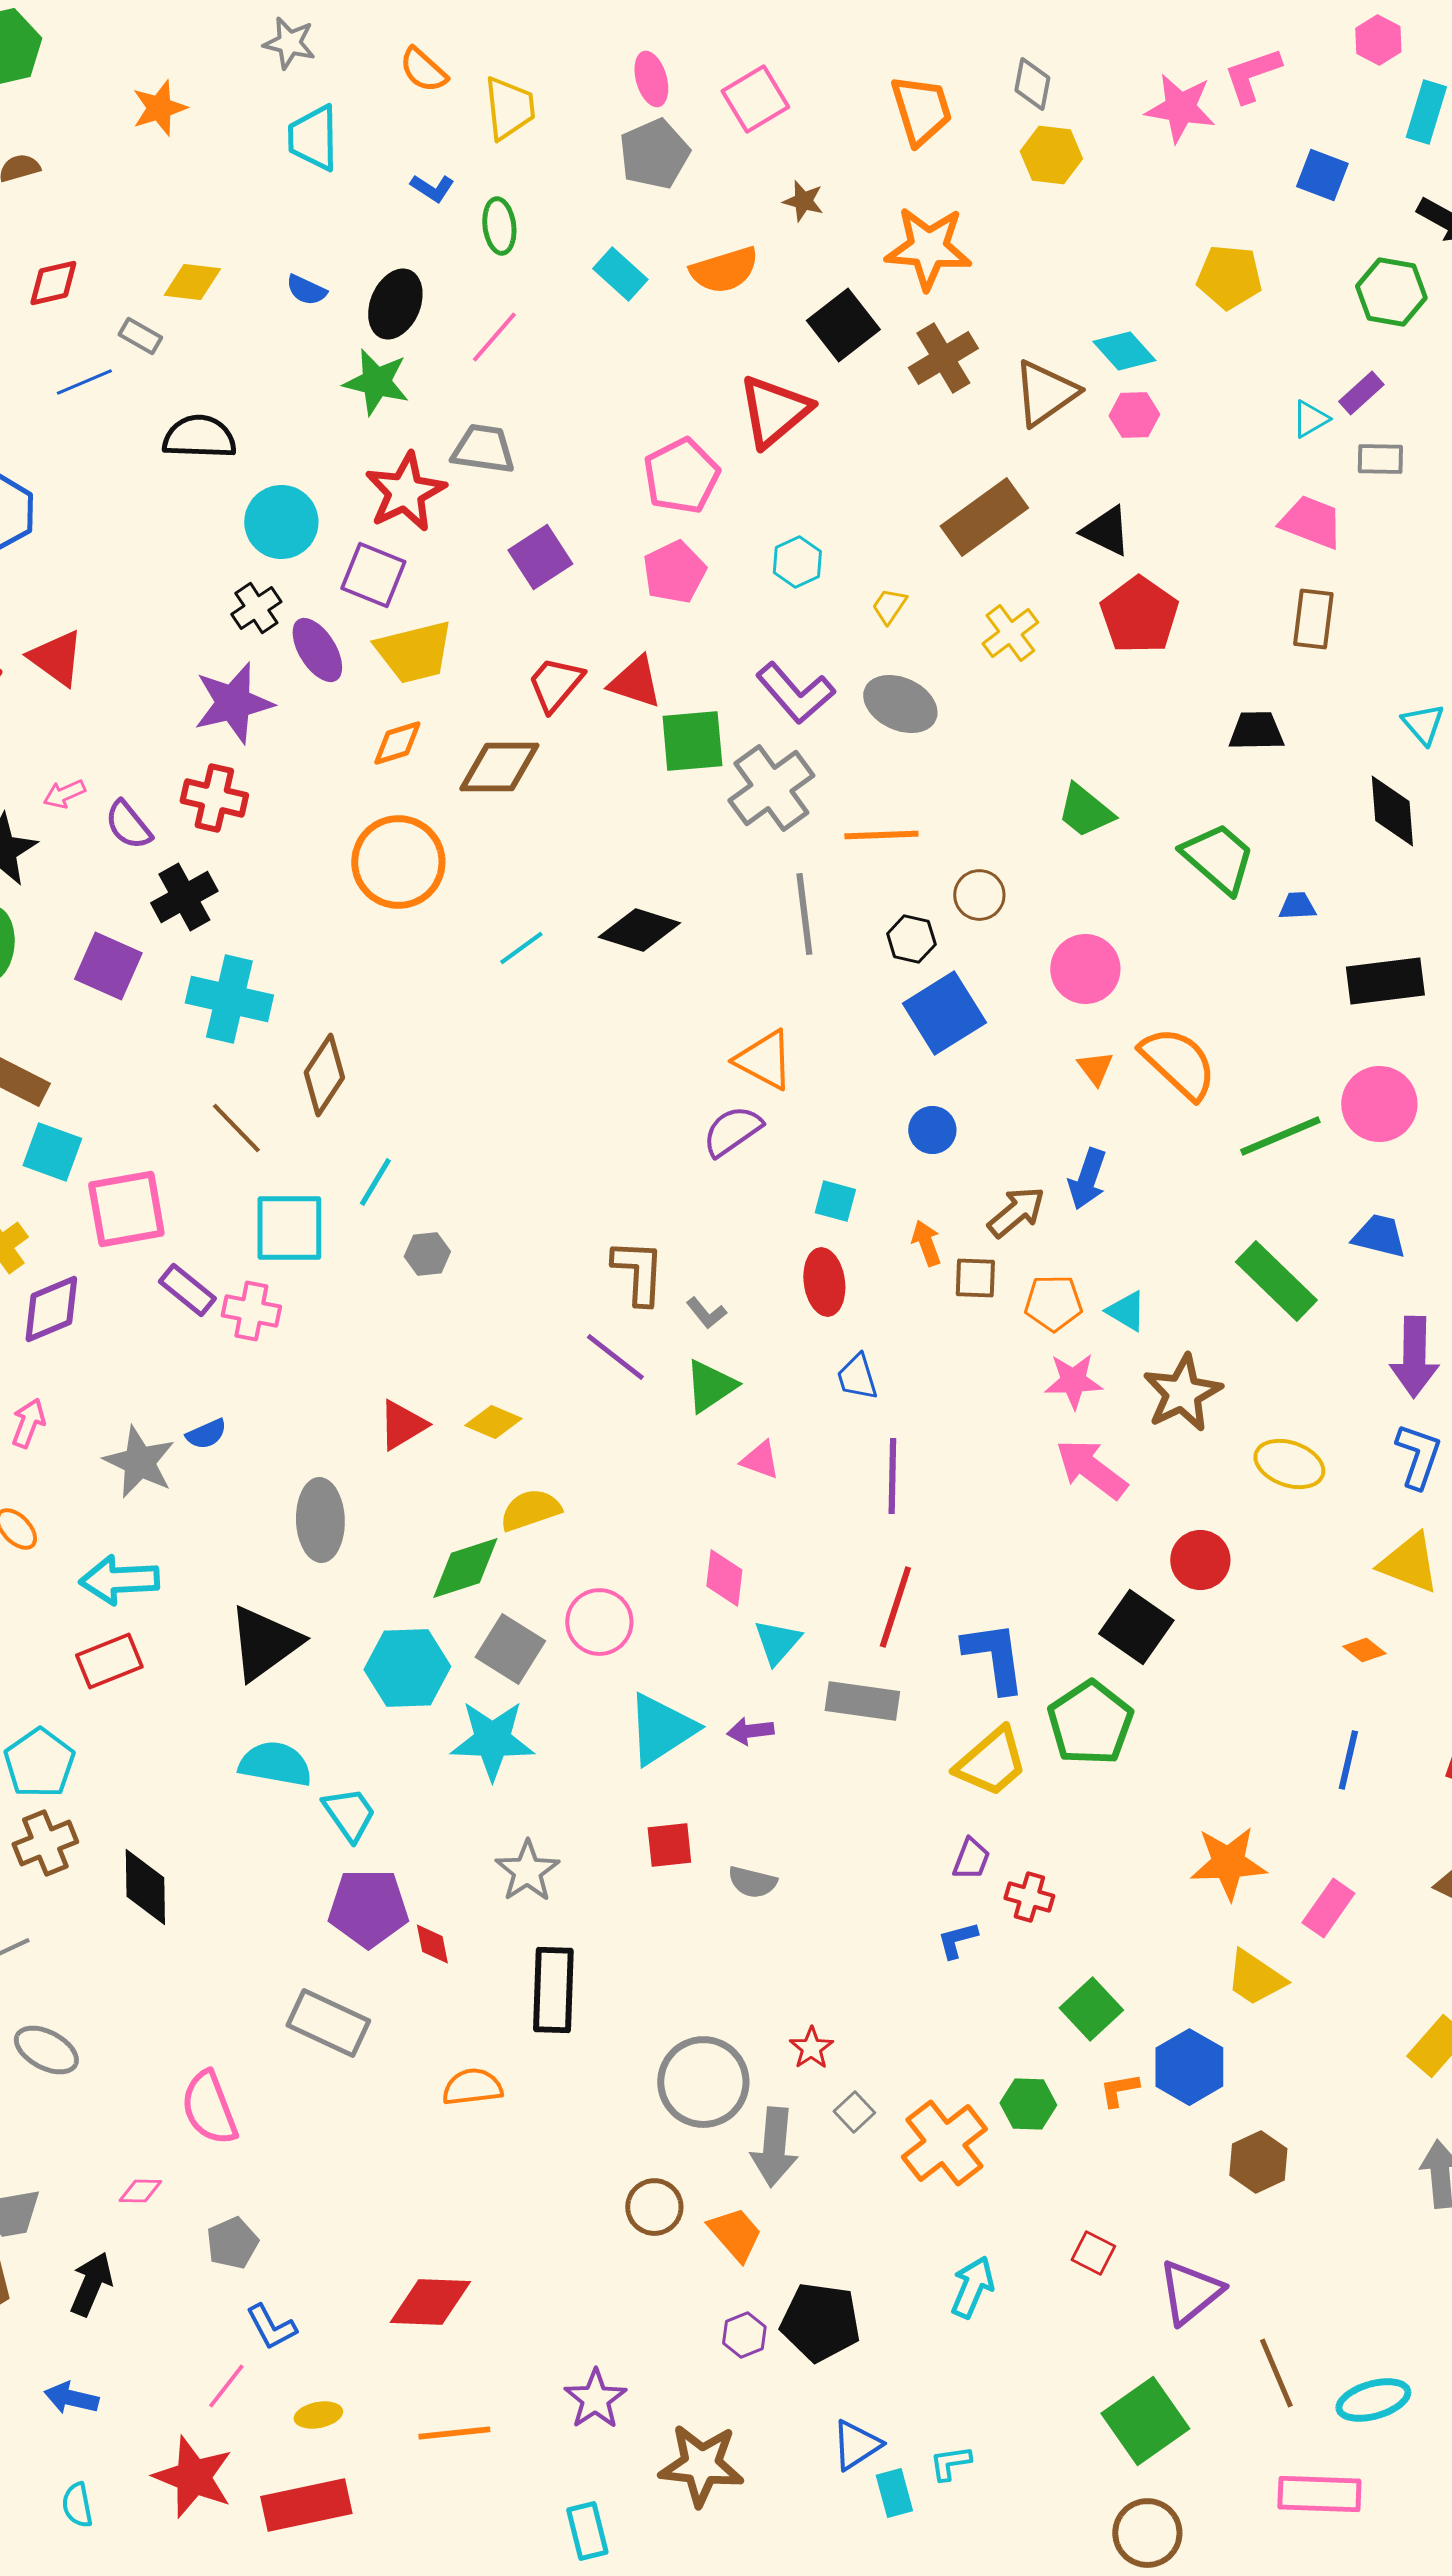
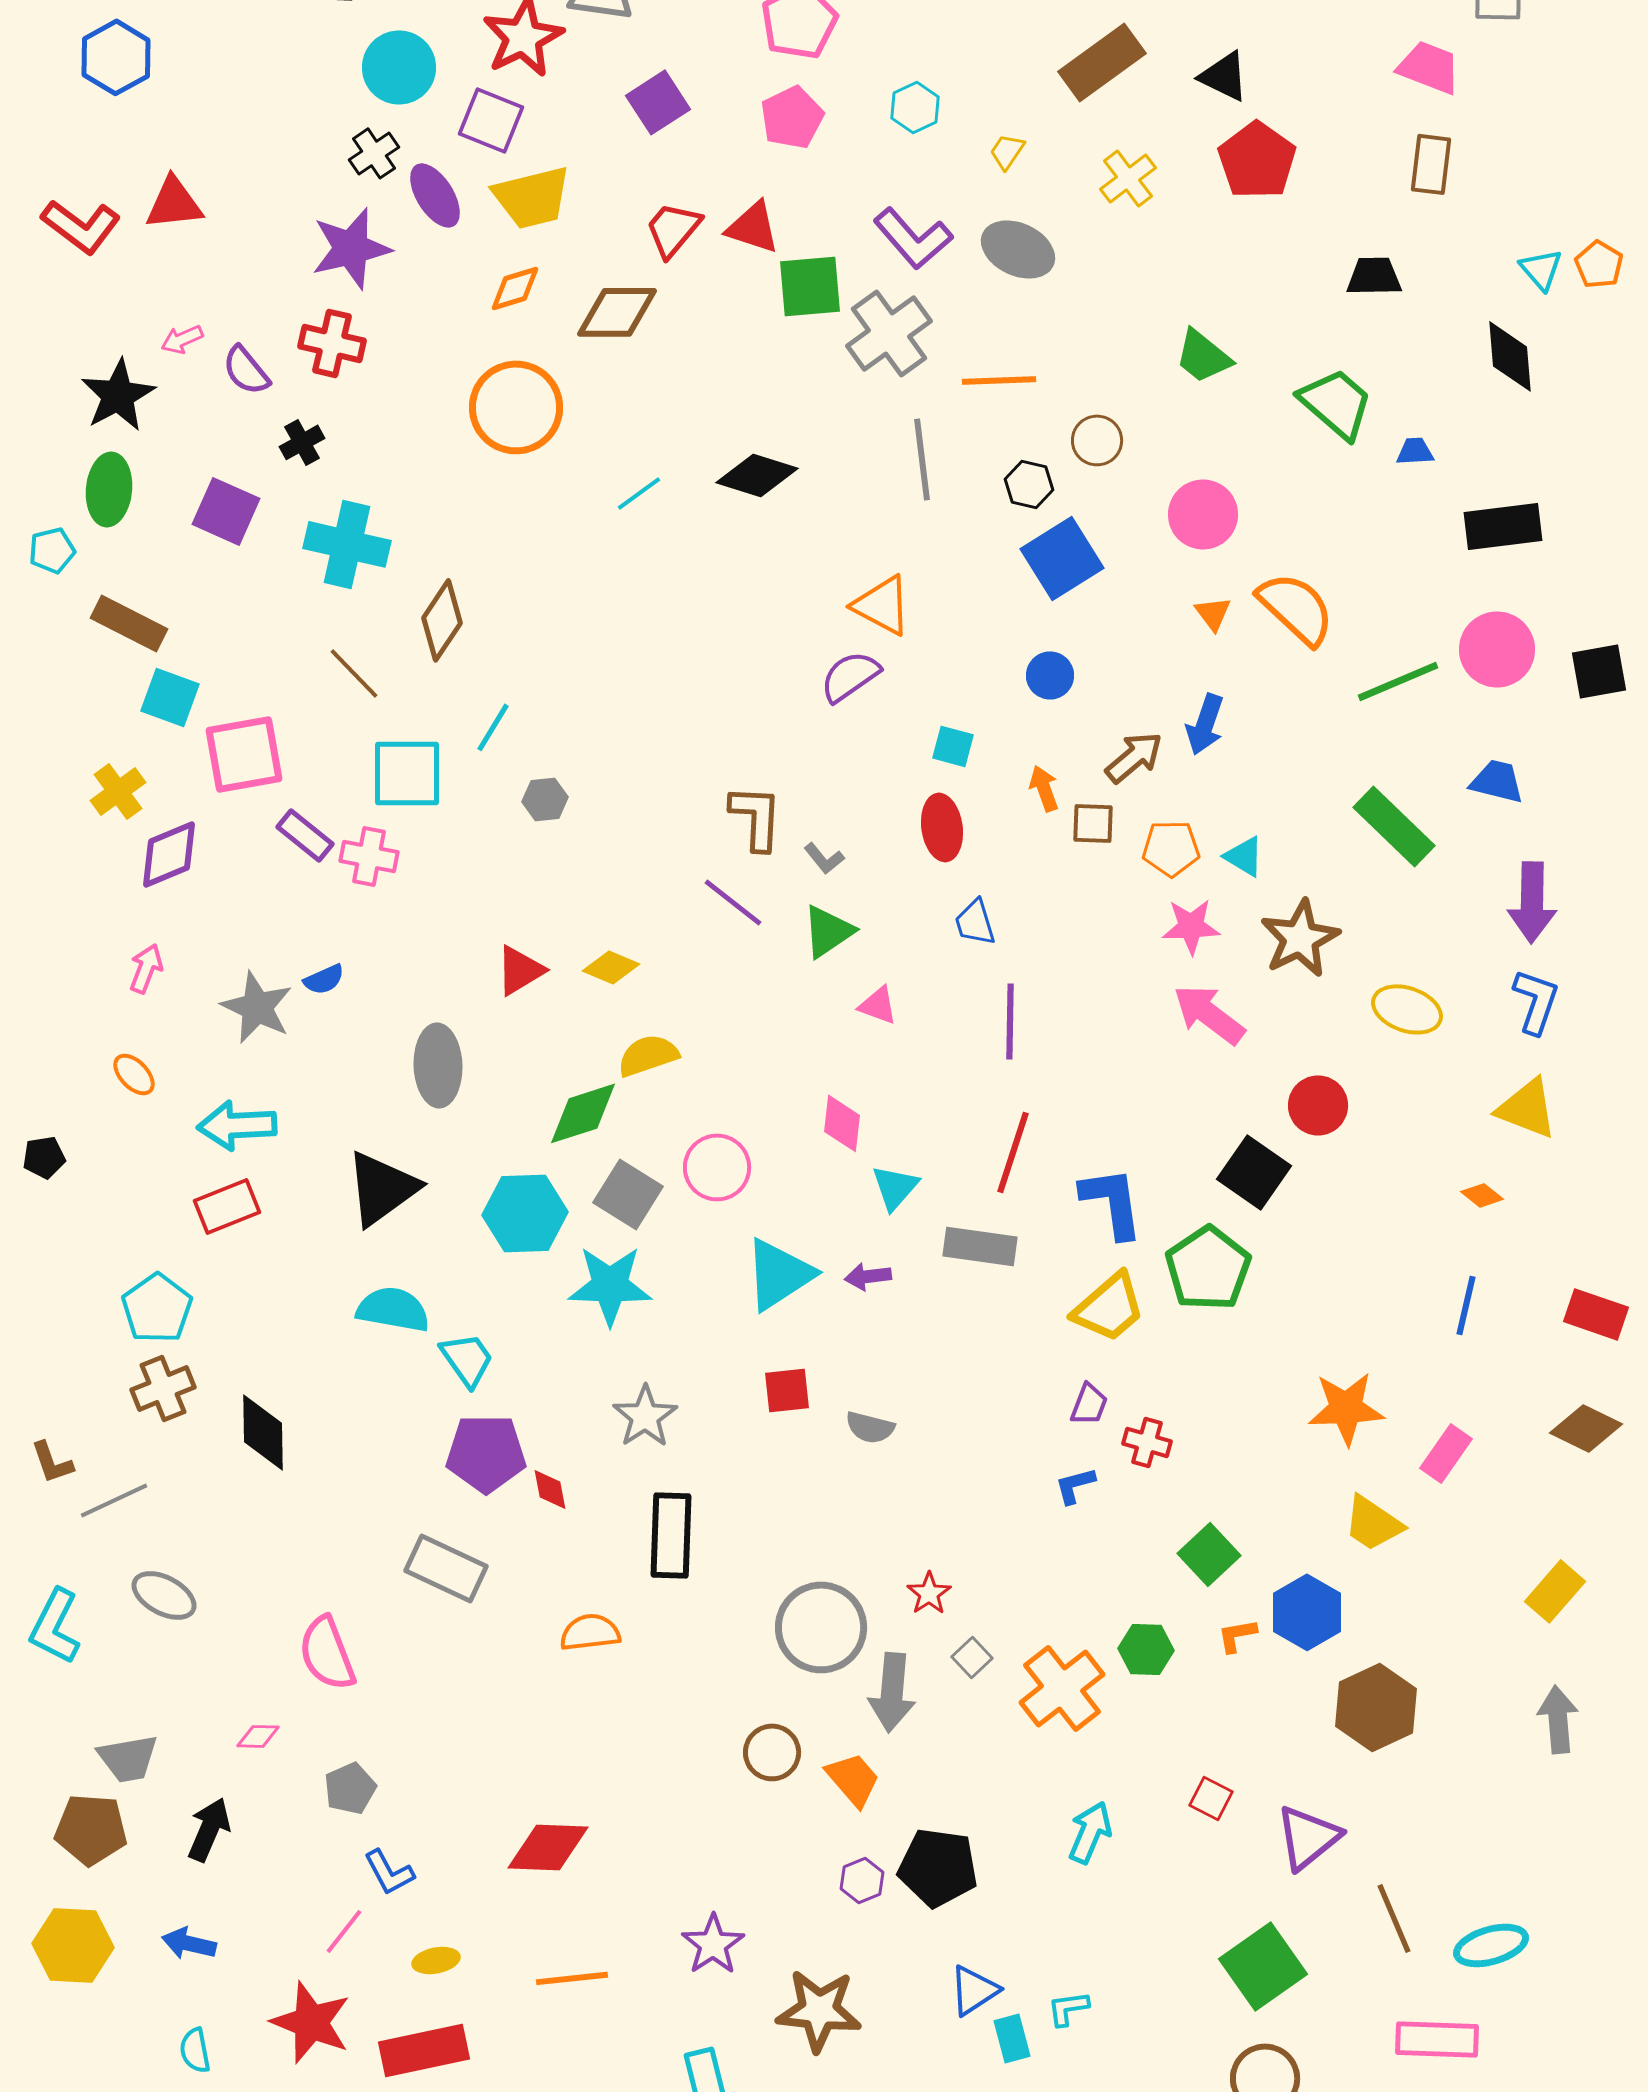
red triangle: (56, 658) -> (174, 203), turned -42
black cross: (184, 897) -> (302, 442), size x0.7
brown hexagon: (1258, 2162) -> (1376, 1707), size x1.4

